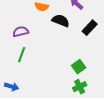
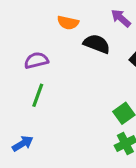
blue arrow: (12, 87) -> (23, 144), turned -48

